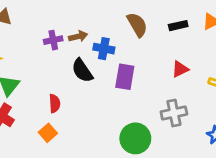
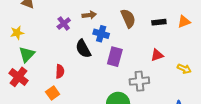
brown arrow: (78, 36) -> (89, 15), moved
purple cross: (53, 40) -> (64, 23), turned -32
gray cross: (174, 113) -> (139, 81), moved

